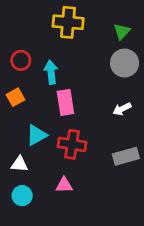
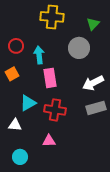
gray circle: (125, 63) -> (79, 48), moved
white arrow: (122, 109) -> (93, 83), size x1.5
gray rectangle: (126, 156) -> (96, 108), moved
cyan circle: (22, 196) -> (20, 157), moved

